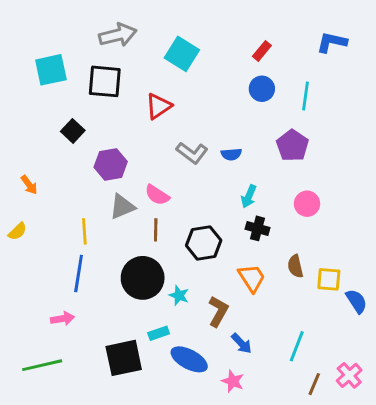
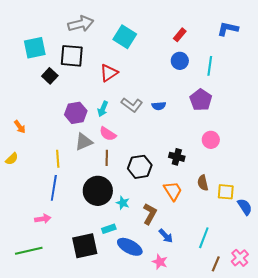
black square: (73, 131) -> (50, 76), moved
cyan arrow: (249, 196) -> (103, 109), moved

